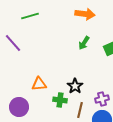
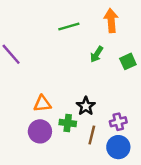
orange arrow: (85, 14) -> (111, 20), moved, turned -102
green line: (30, 16) -> (69, 27), moved
purple circle: (19, 107) -> (40, 131), moved

